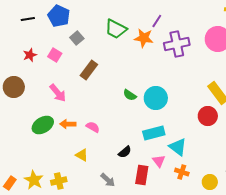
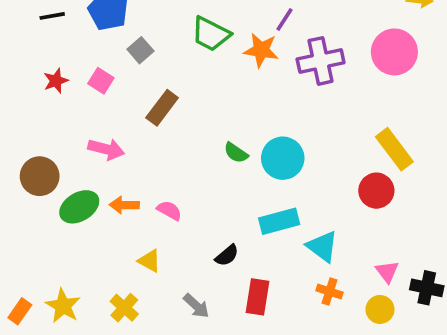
brown circle: (14, 87) -> (40, 176), moved
pink arrow: (58, 93) -> (106, 149), turned -36
pink triangle: (159, 161) -> (387, 272), moved
yellow cross: (59, 181) -> (124, 308), moved, turned -35

